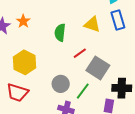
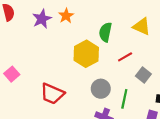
yellow hexagon: (25, 62) -> (86, 54), moved
gray square: (98, 68) -> (143, 75), size x0.6
green line: (83, 91) -> (124, 99), turned -30

